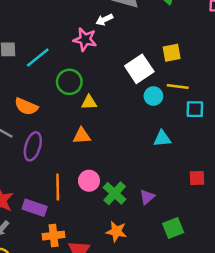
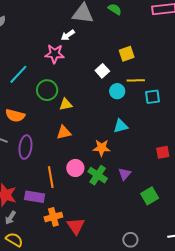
white square: (139, 69) -> (102, 71), size x0.6
cyan triangle: (162, 139) -> (121, 126), moved
orange star: (116, 231) -> (102, 148), moved

